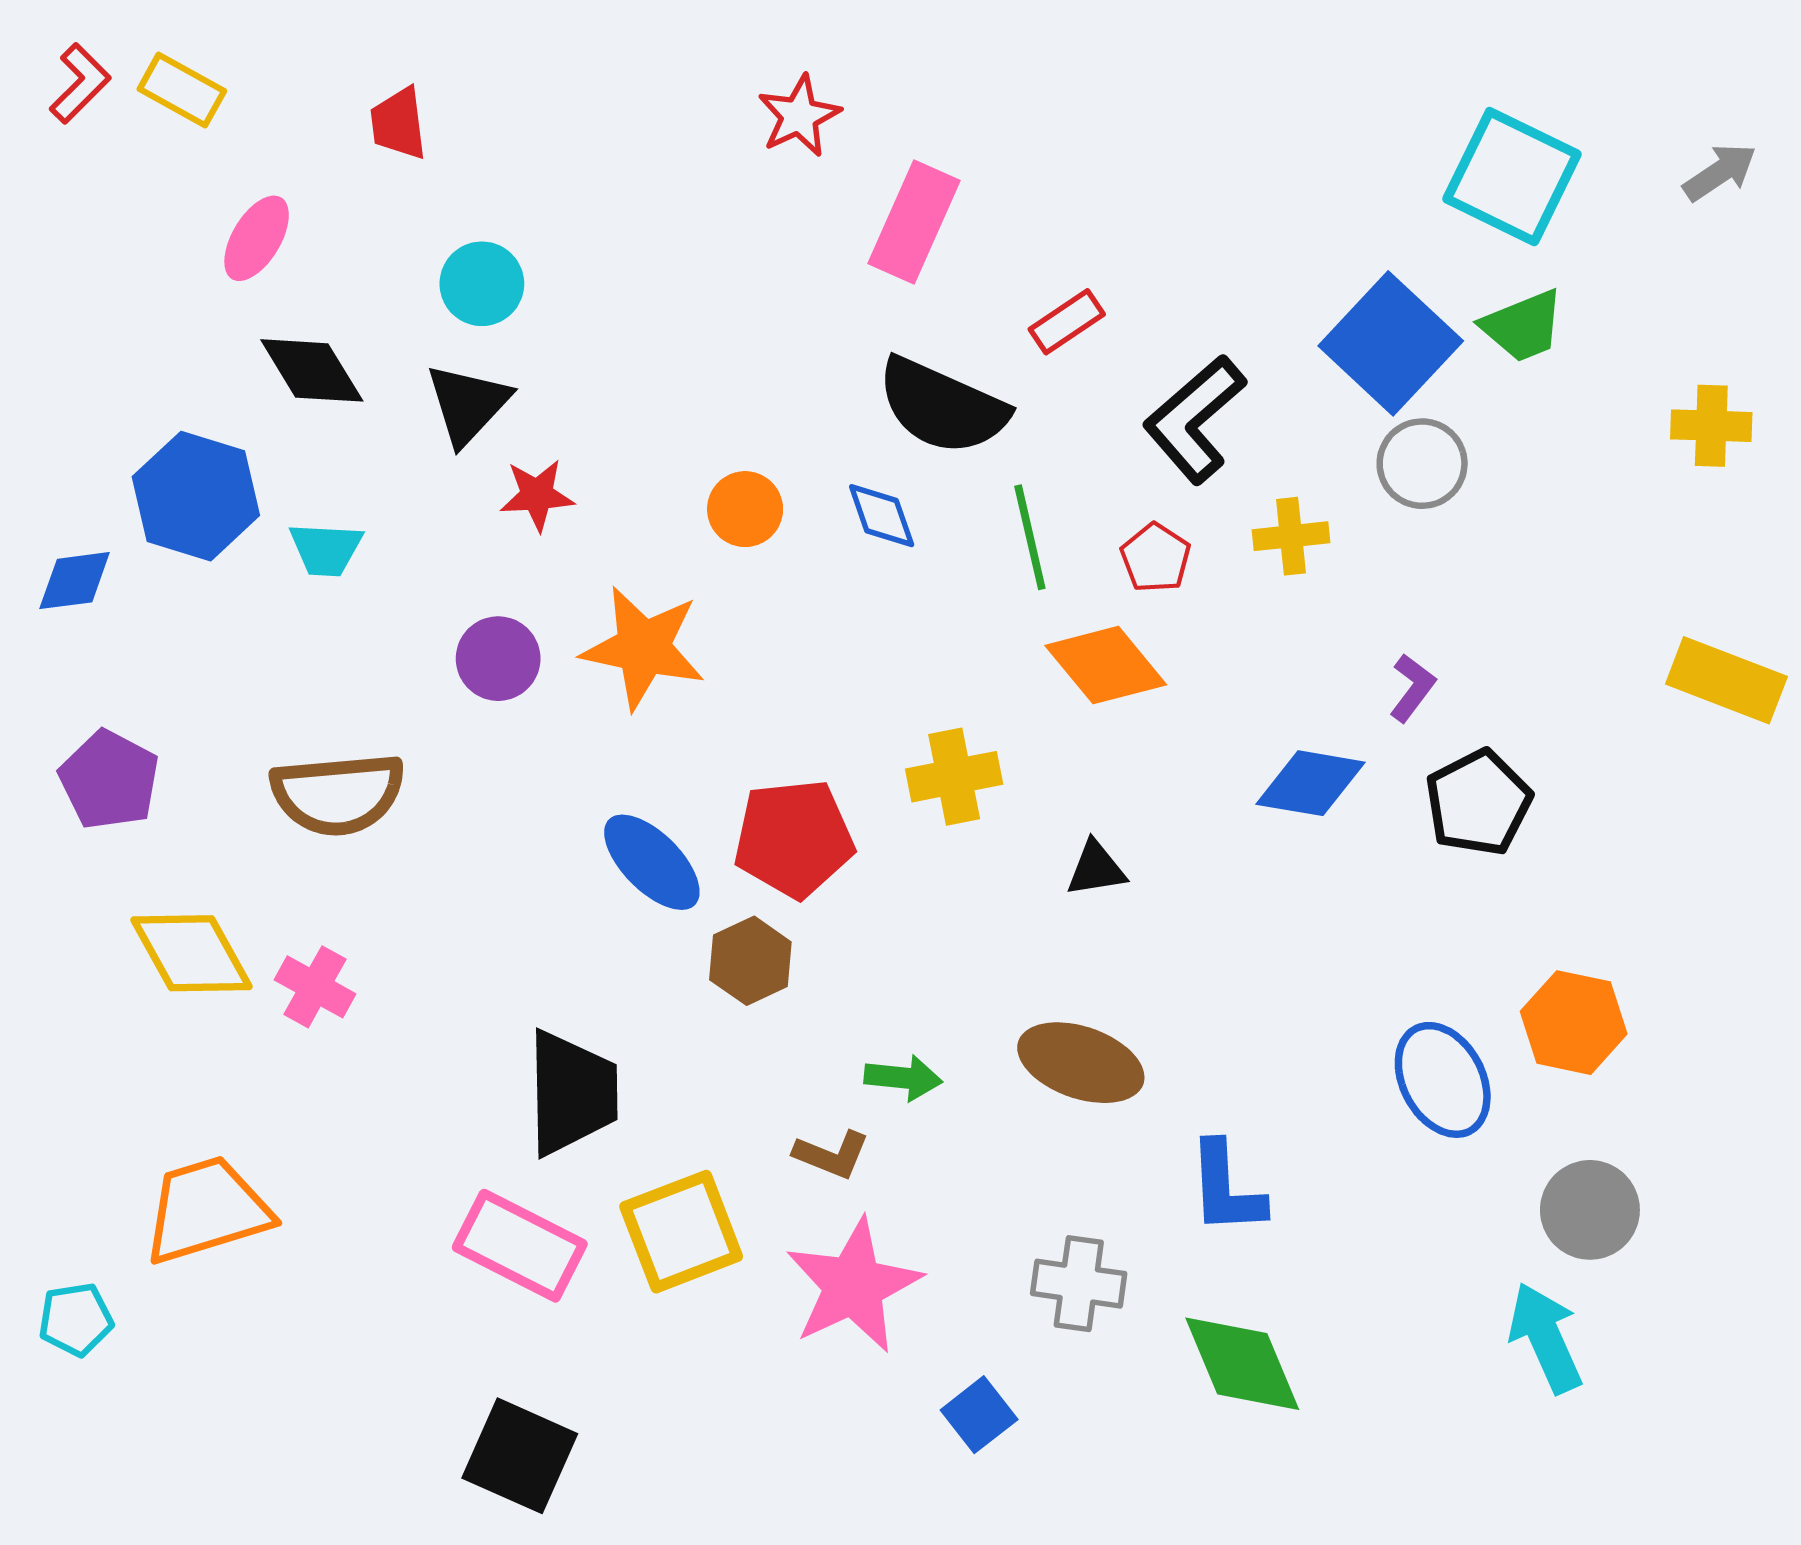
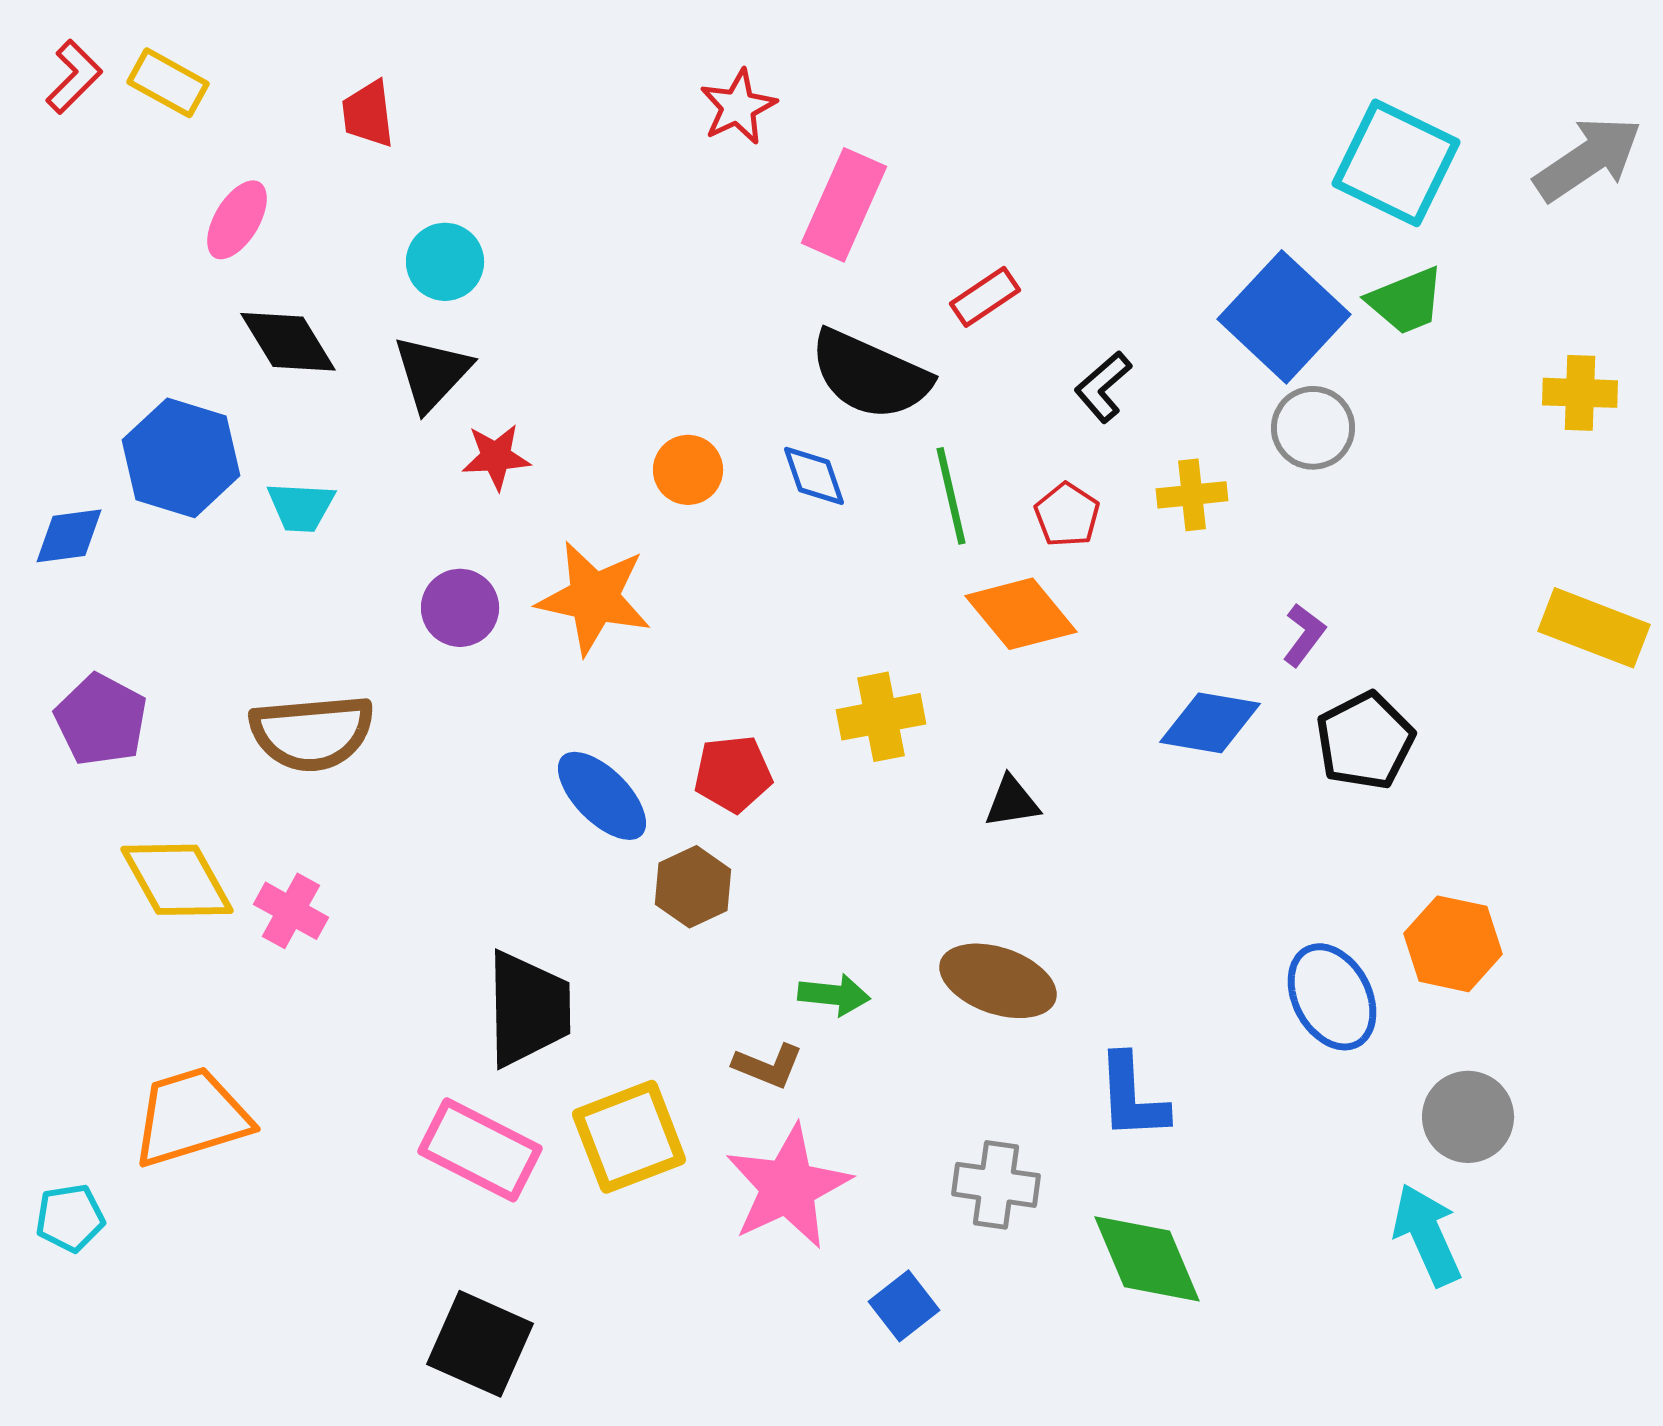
gray arrow: (1720, 172) -> (1588, 159), size x1.6
black L-shape: (1195, 419) -> (1103, 387), size x0.6
red pentagon: (794, 838) -> (733, 774), size x0.7

